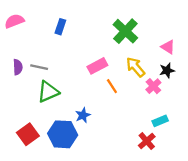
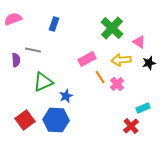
pink triangle: (168, 47) -> (139, 42), moved
gray line: (39, 67) -> (33, 50), moved
yellow arrow: (135, 67) -> (121, 60), turned -54
pink cross: (153, 86) -> (117, 84), moved
blue star: (83, 115) -> (66, 96), moved

